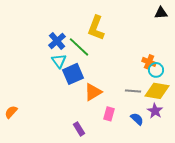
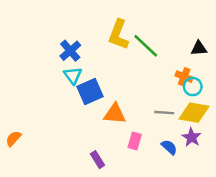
black triangle: (161, 13) -> (199, 48), moved
green line: (79, 47) -> (146, 46), moved
orange triangle: (93, 92) -> (115, 114), turned 36

